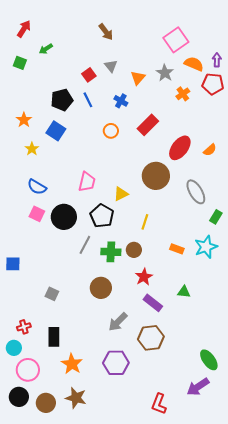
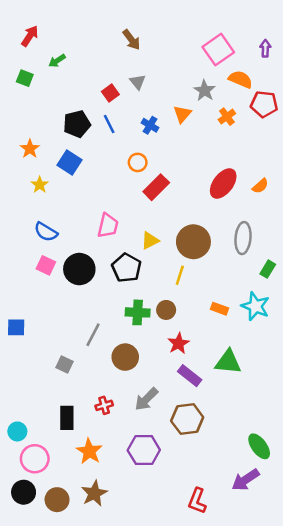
purple arrow: (217, 60) -> (265, 48), moved
orange triangle: (138, 78) -> (182, 114), moved
red rectangle: (148, 125) -> (156, 187), moved
brown circle: (156, 176) -> (193, 242), moved
gray ellipse: (196, 192) -> (243, 238), turned 35
gray line: (85, 245) -> (93, 335), moved
cyan star: (206, 247) -> (255, 306), turned -30
green triangle: (184, 292) -> (228, 362), size x1.6
red cross: (24, 327) -> (104, 405), moved
brown star: (76, 398) -> (94, 493), turned 30

